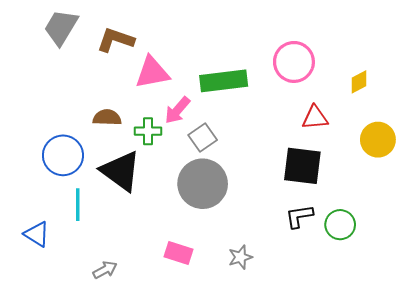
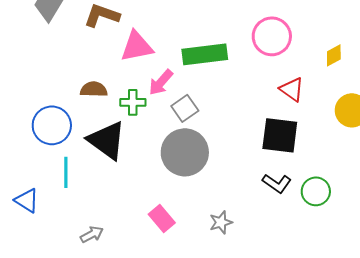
red triangle: (315, 118) -> (292, 89), turned 40
black L-shape: (299, 216) -> (277, 183), turned -136
pink rectangle: (178, 253) -> (162, 218), turned 32

